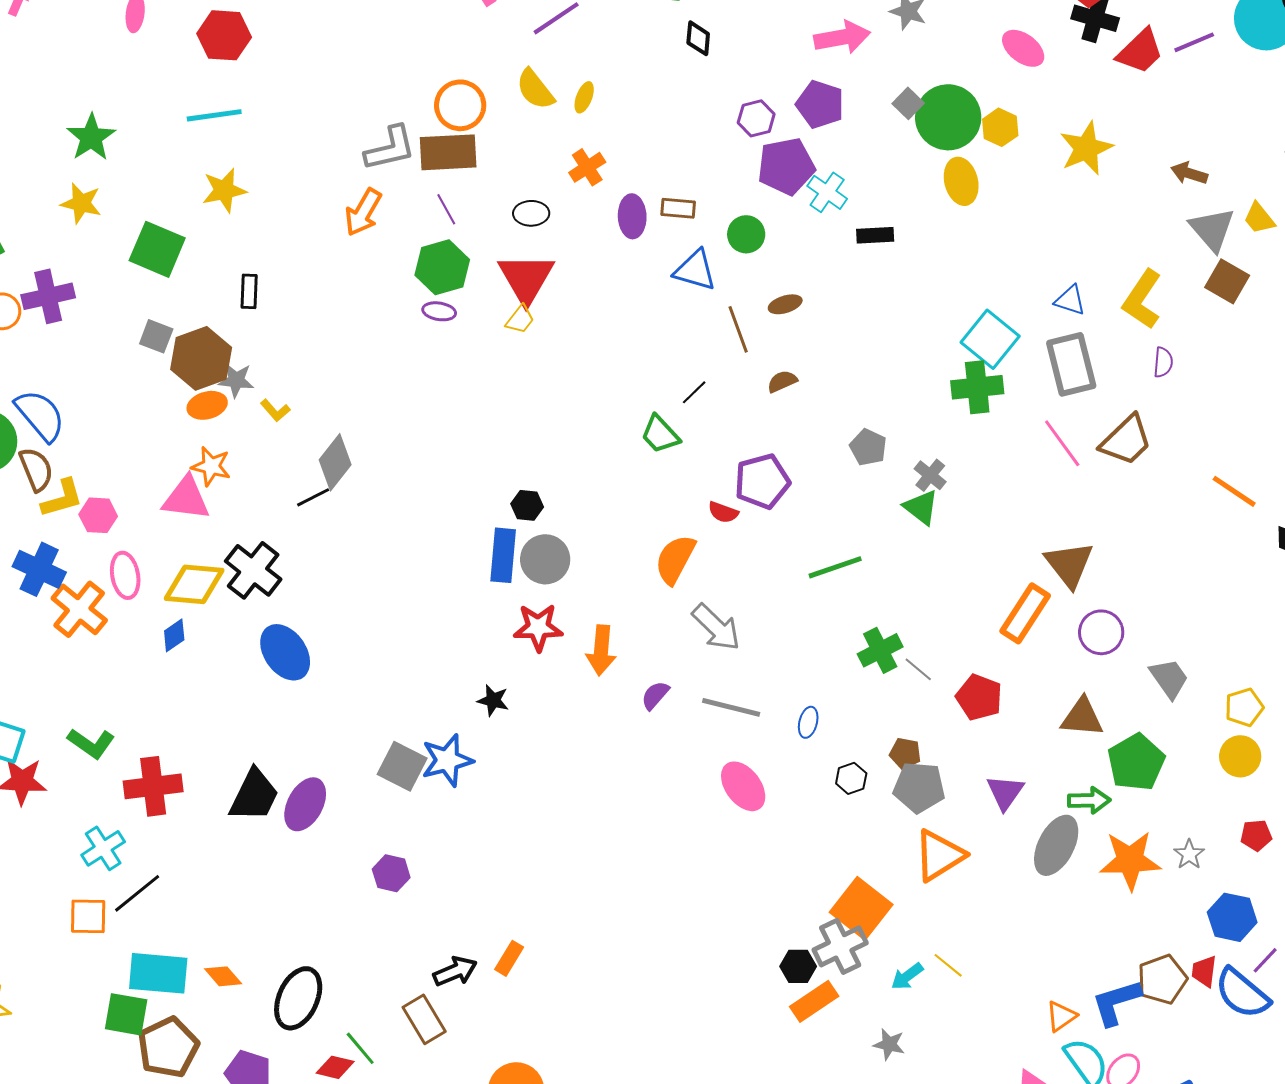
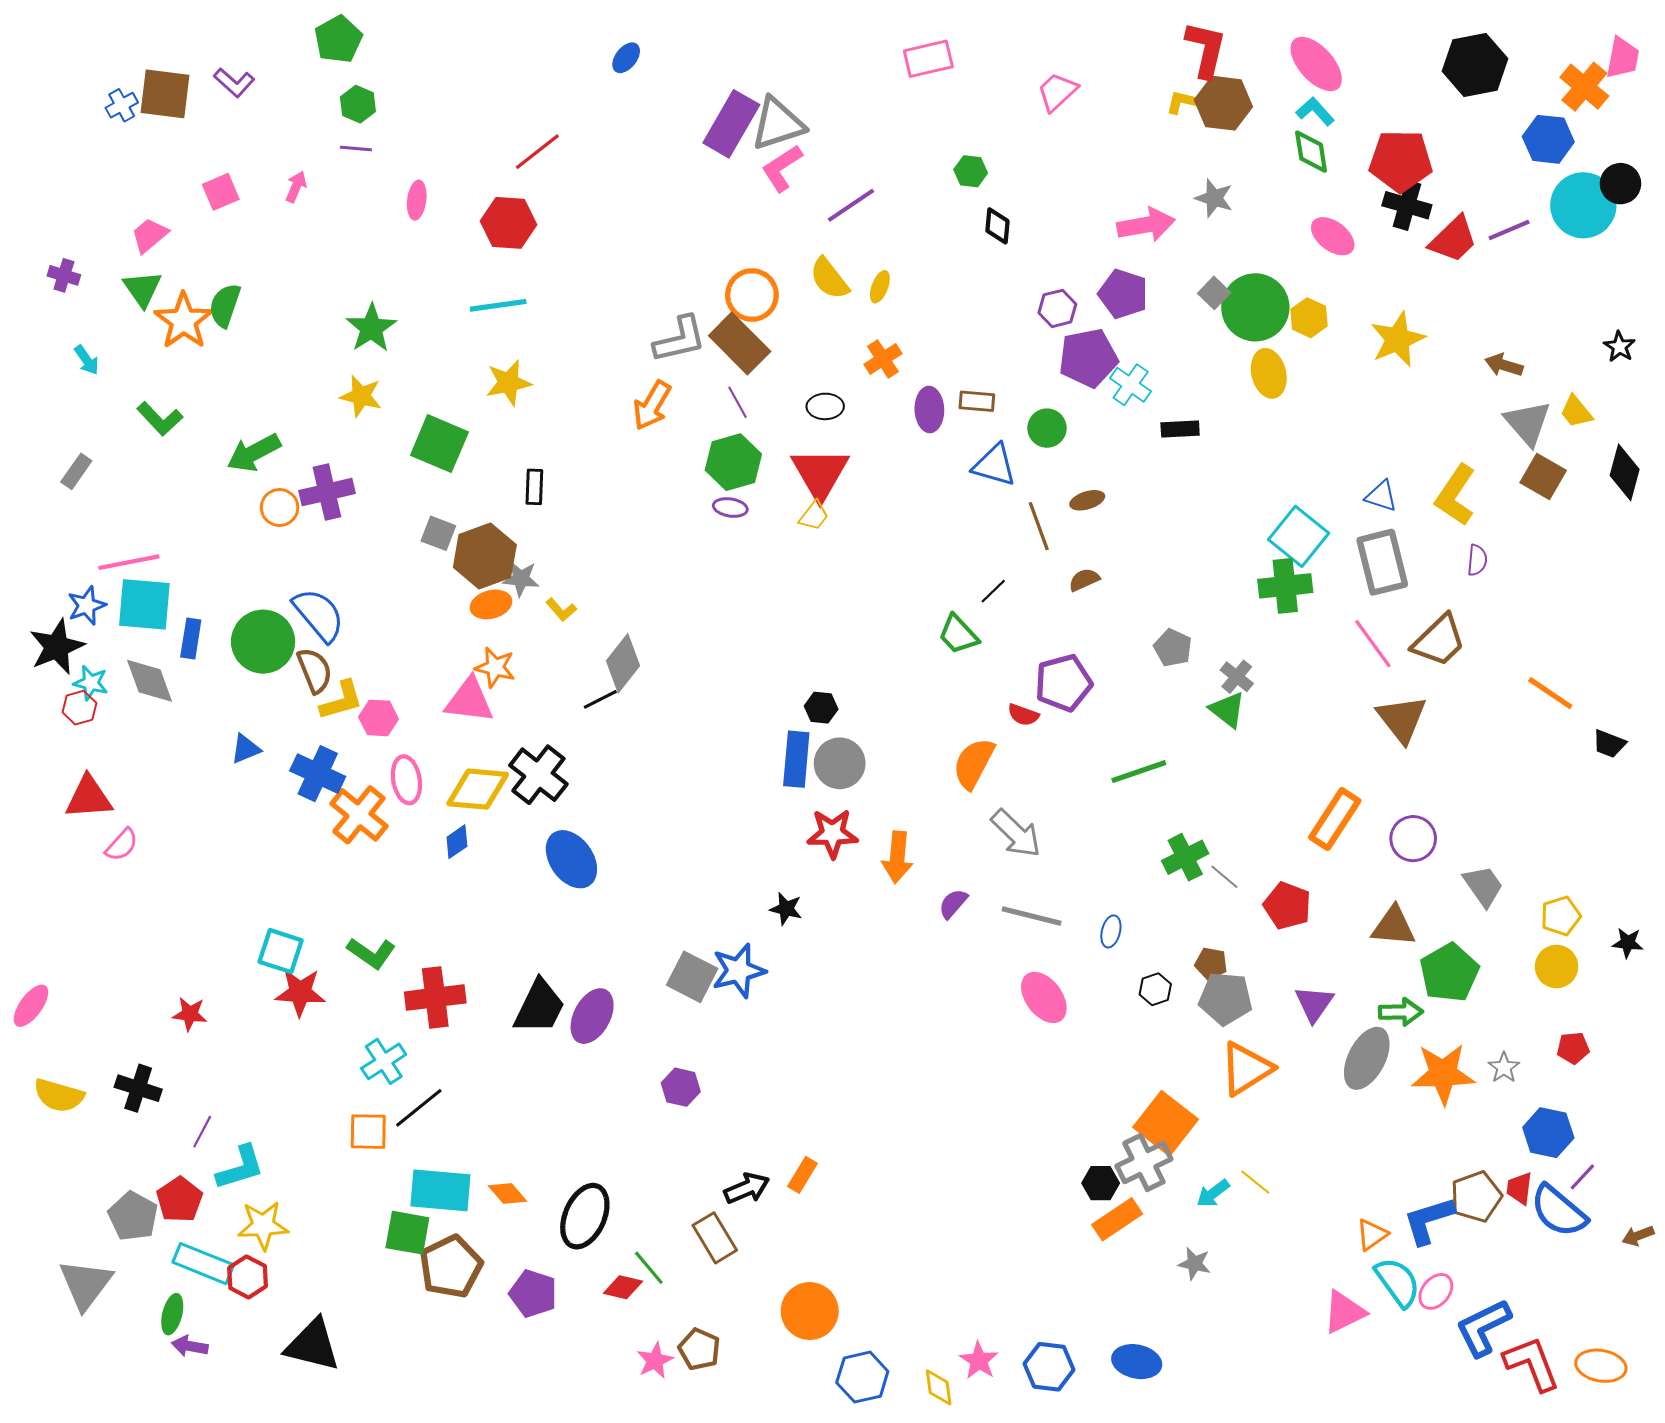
brown rectangle: (448, 152) -> (740, 343), turned 48
brown triangle: (1069, 564) -> (1402, 719), moved

